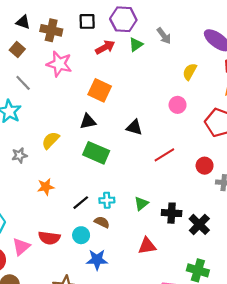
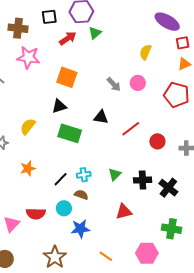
gray arrow: (164, 36) -> (114, 84), moved
black triangle: (134, 127) -> (101, 117), moved
red circle: (205, 166) -> (157, 141), moved

